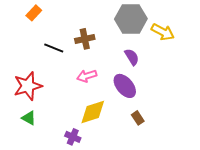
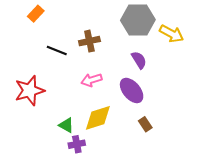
green triangle: (29, 118) -> (66, 125), moved
purple cross: (73, 137) -> (77, 144), turned -35

